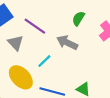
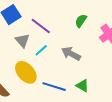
gray arrow: (67, 43) -> (71, 54), moved
cyan line: (44, 61) -> (41, 50), moved

